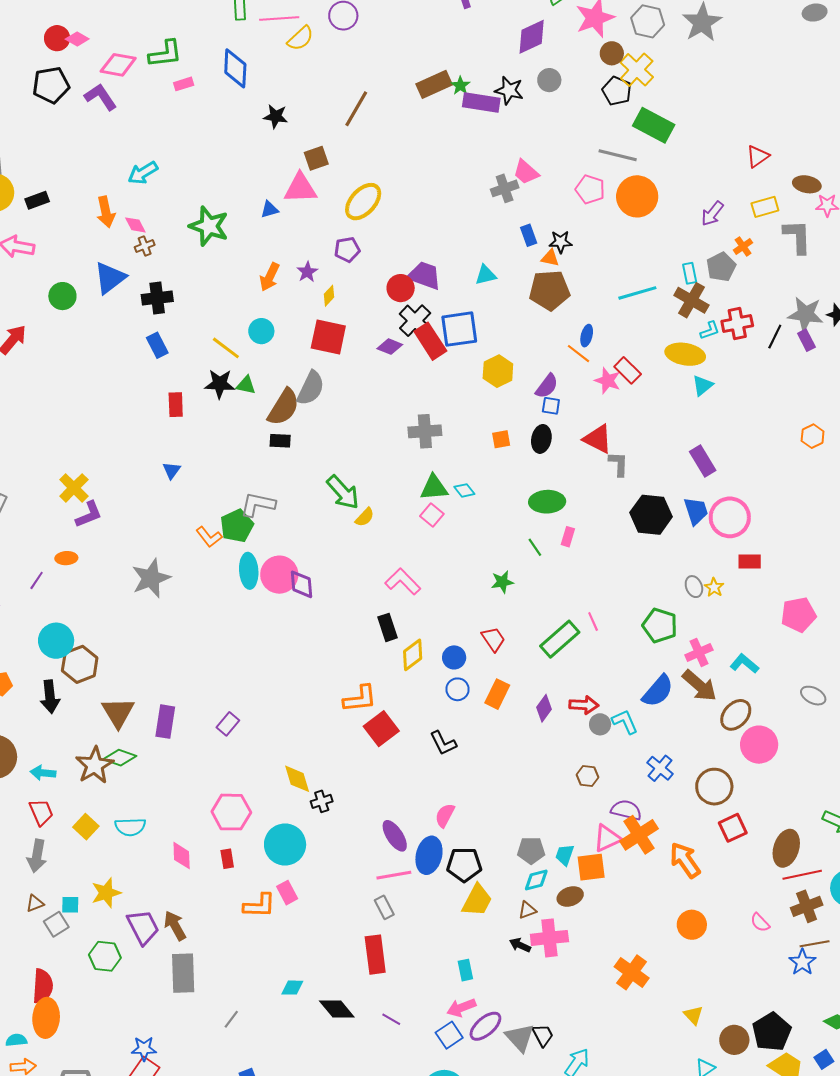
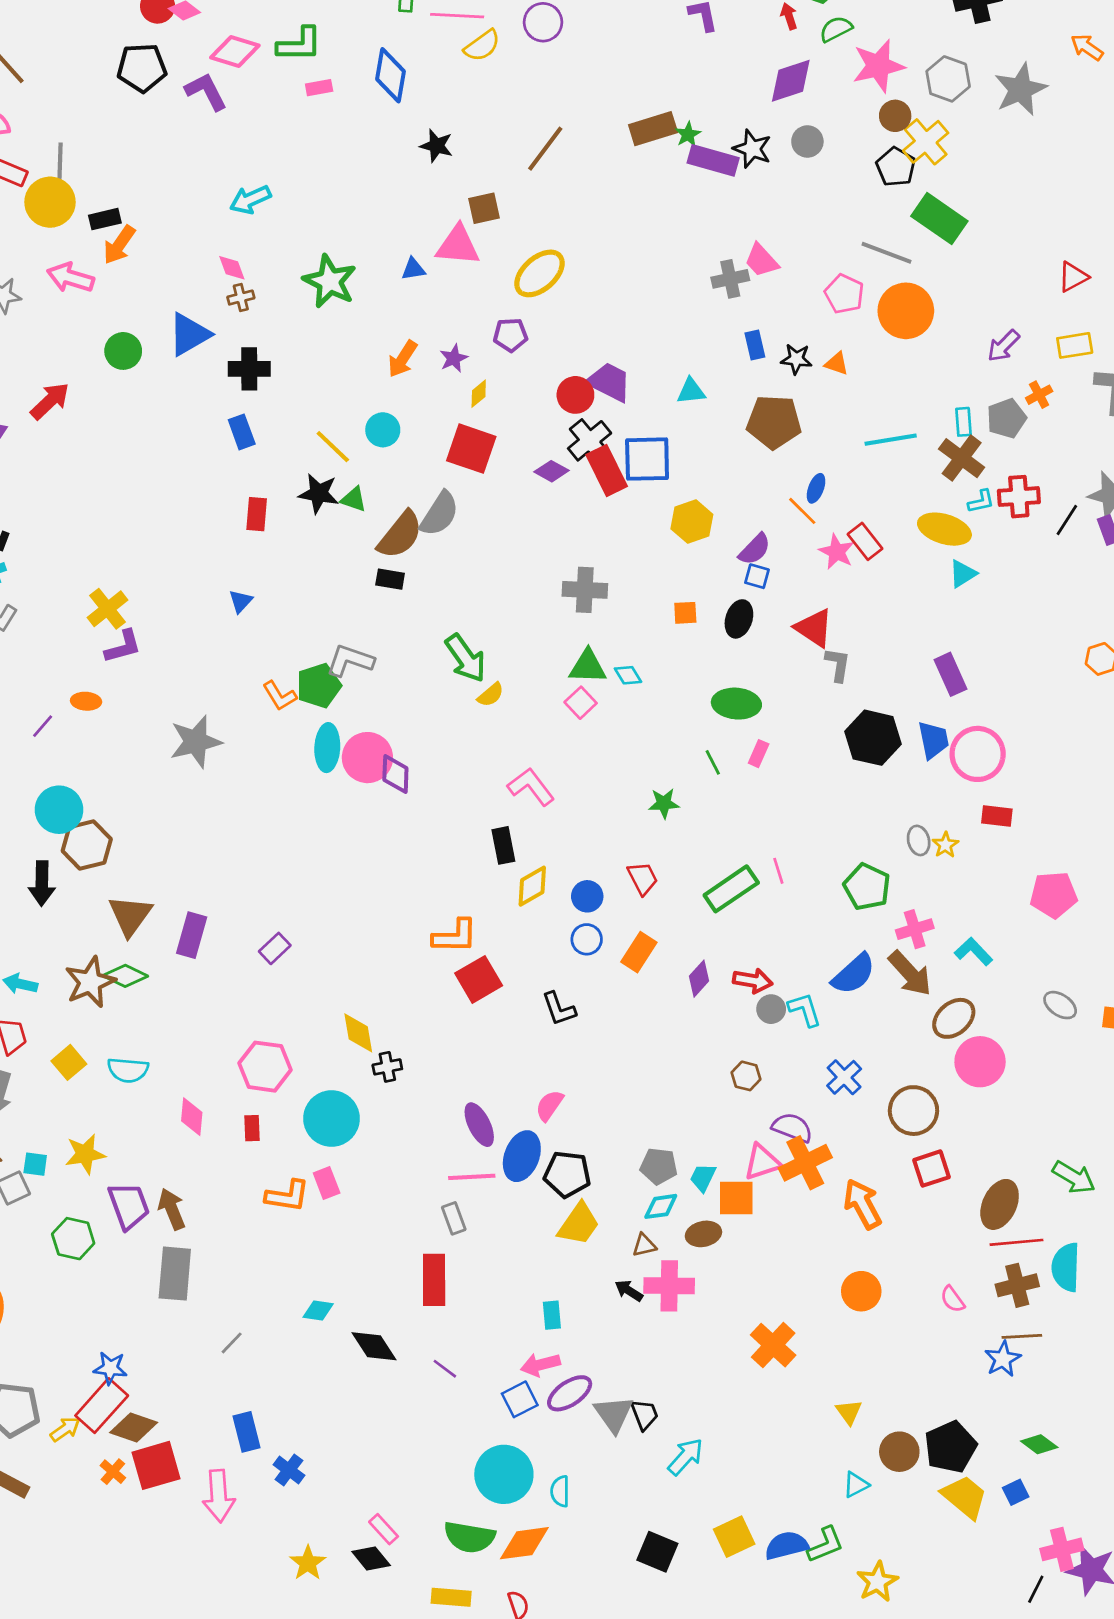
orange arrow: (106, 212) -> (119, 245), moved, turned 40
orange triangle: (550, 258) -> (837, 364), moved

